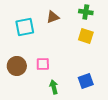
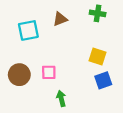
yellow square: (86, 36) -> (98, 56), moved
blue square: (86, 81) -> (103, 80), moved

